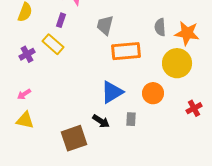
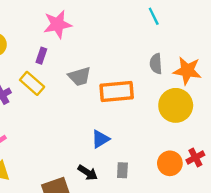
gray trapezoid: (105, 25) -> (80, 76), moved, turned -120
blue triangle: (112, 92) -> (100, 139), size x0.7
orange circle: (153, 93) -> (170, 163), moved

